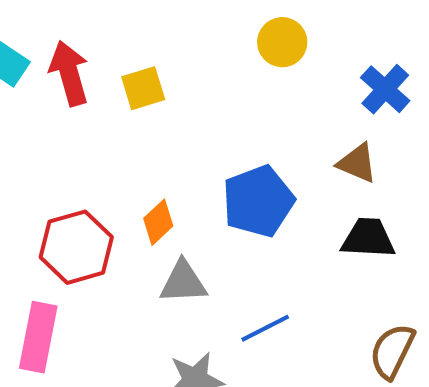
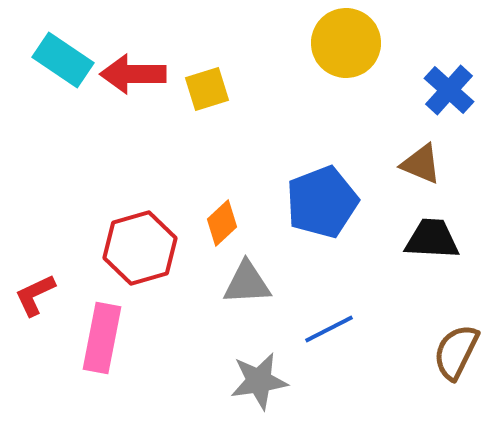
yellow circle: (282, 42) -> (346, 43), size x1.4
red arrow: (69, 73) -> (133, 74), turned -74

